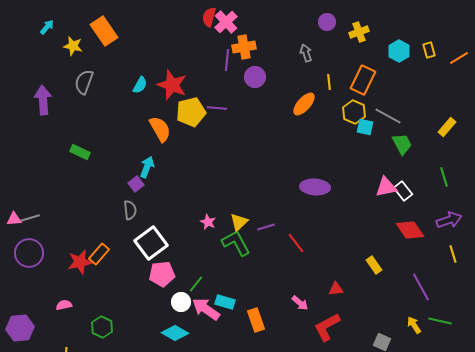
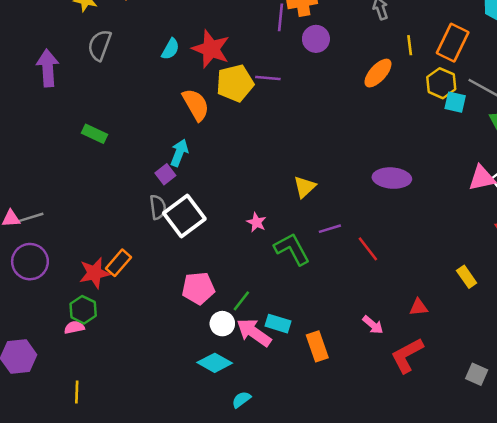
yellow triangle: (239, 222) -> (305, 187), moved
white square: (151, 243) -> (184, 216), moved
green hexagon: (102, 327) -> (83, 310), moved

